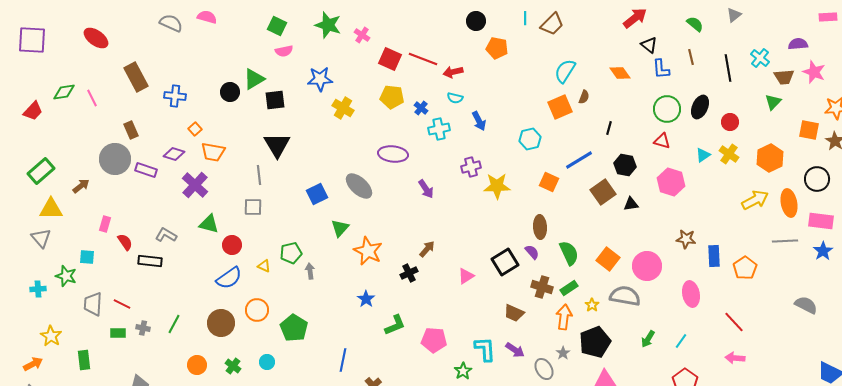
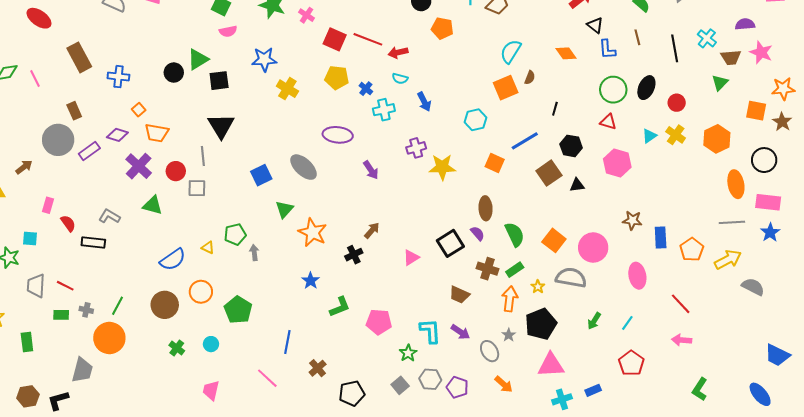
purple rectangle: (146, 170) -> (89, 151), turned -55
yellow arrow: (755, 200) -> (728, 260), moved
red circle: (232, 245) -> (176, 171), moved
orange circle: (197, 365) -> (109, 338), moved, size x1.6

